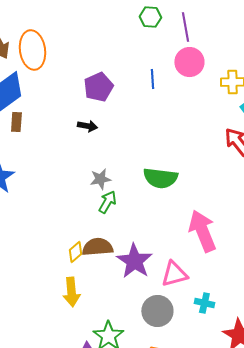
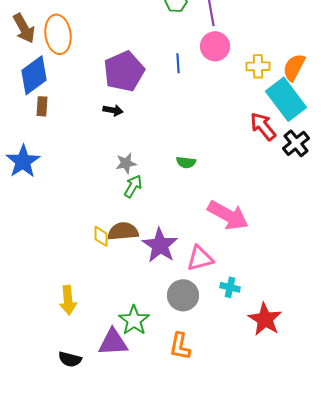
purple pentagon: (98, 87) -> (124, 71), size x1.4
green semicircle: (160, 178) -> (186, 162), size x0.6
pink arrow: (202, 231) -> (228, 215), turned 141
yellow diamond: (75, 252) -> (101, 236), turned -50
yellow arrow: (71, 292) -> (68, 300), moved

